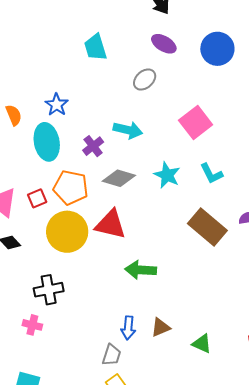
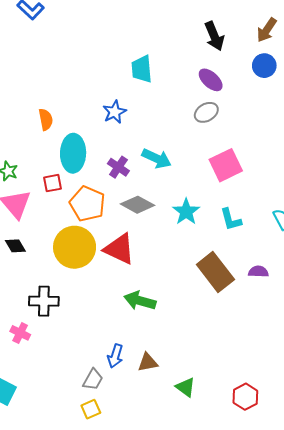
blue circle: (217, 49) -> (264, 66), moved, size x0.7
gray ellipse: (145, 79) -> (206, 112), moved
blue star: (57, 105) -> (114, 112), moved
purple cross: (93, 146) -> (118, 167), turned -30
red square: (37, 198) -> (52, 183), moved

